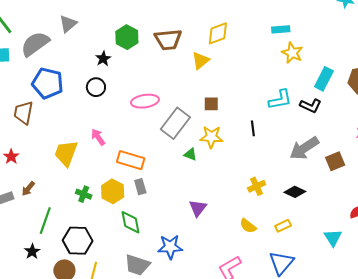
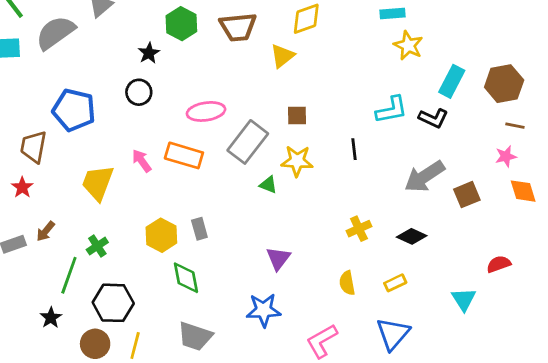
blue pentagon: (48, 83) -> (74, 110), moved
brown trapezoid: (23, 113) -> (34, 147), moved
orange rectangle: (131, 160) -> (184, 155), moved
green cross: (84, 194) -> (97, 246), moved, turned 35
yellow semicircle: (248, 226) -> (347, 283), turned 42
blue star: (170, 247) -> (264, 310), moved

